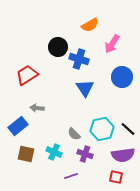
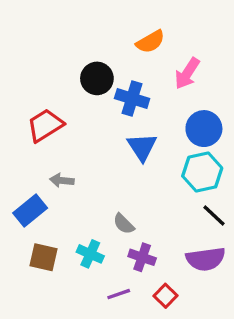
cyan hexagon: (102, 129) -> (202, 172), moved
red square: (116, 177) -> (165, 296), moved, turned 32

